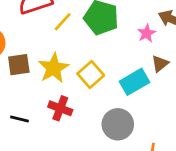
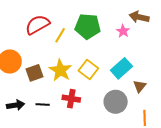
brown triangle: (160, 64) -> (140, 86), moved
black line: (19, 119) -> (43, 104), moved

